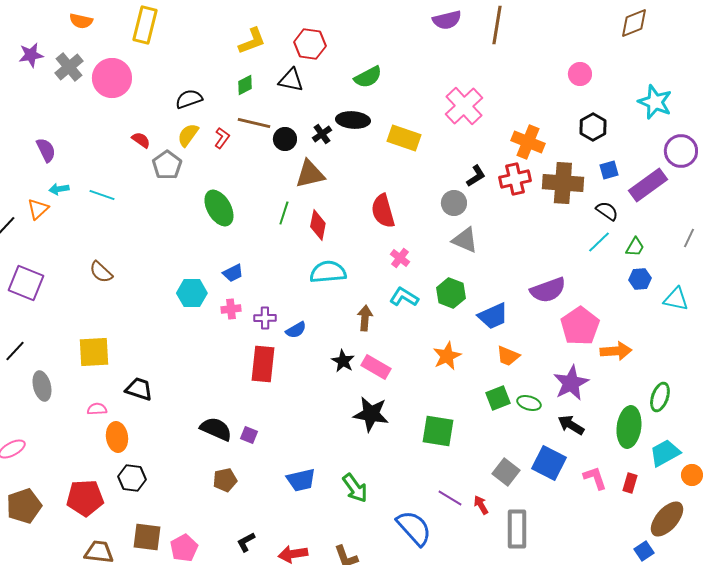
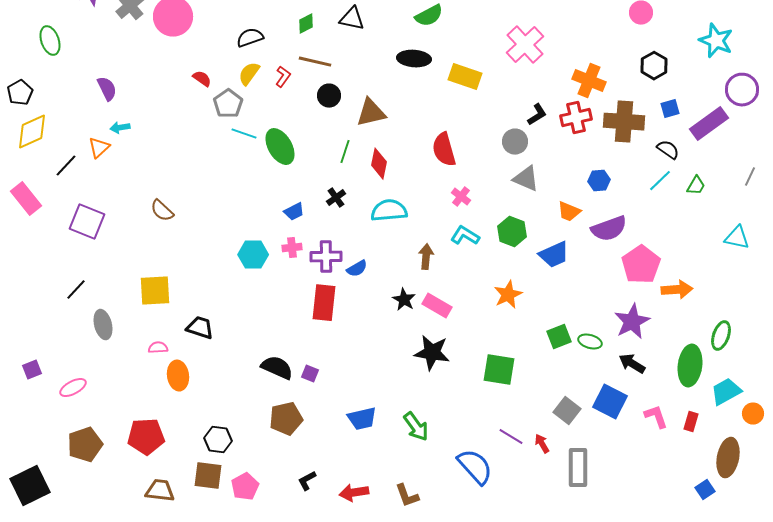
black cross: (322, 134) -> (336, 198), moved
black circle: (285, 139) -> (329, 96), moved
cyan line: (102, 195) -> (244, 134), moved
blue hexagon: (640, 279) -> (599, 181), moved
cyan hexagon: (192, 293) -> (253, 255), moved
purple cross: (265, 318) -> (326, 257), size x1.4
orange trapezoid: (508, 356) -> (569, 212), moved
black hexagon: (132, 478) -> (218, 440), moved
brown pentagon: (225, 480) -> (286, 419), size x1.4
brown ellipse: (667, 519) -> (728, 458), turned -30

